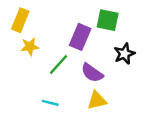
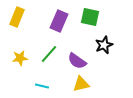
purple rectangle: (80, 37) -> (59, 21), moved
yellow star: (30, 47) -> (20, 58), moved

